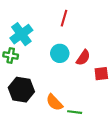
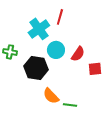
cyan cross: (21, 34) -> (39, 29), moved
black hexagon: (21, 90) -> (36, 68), moved

